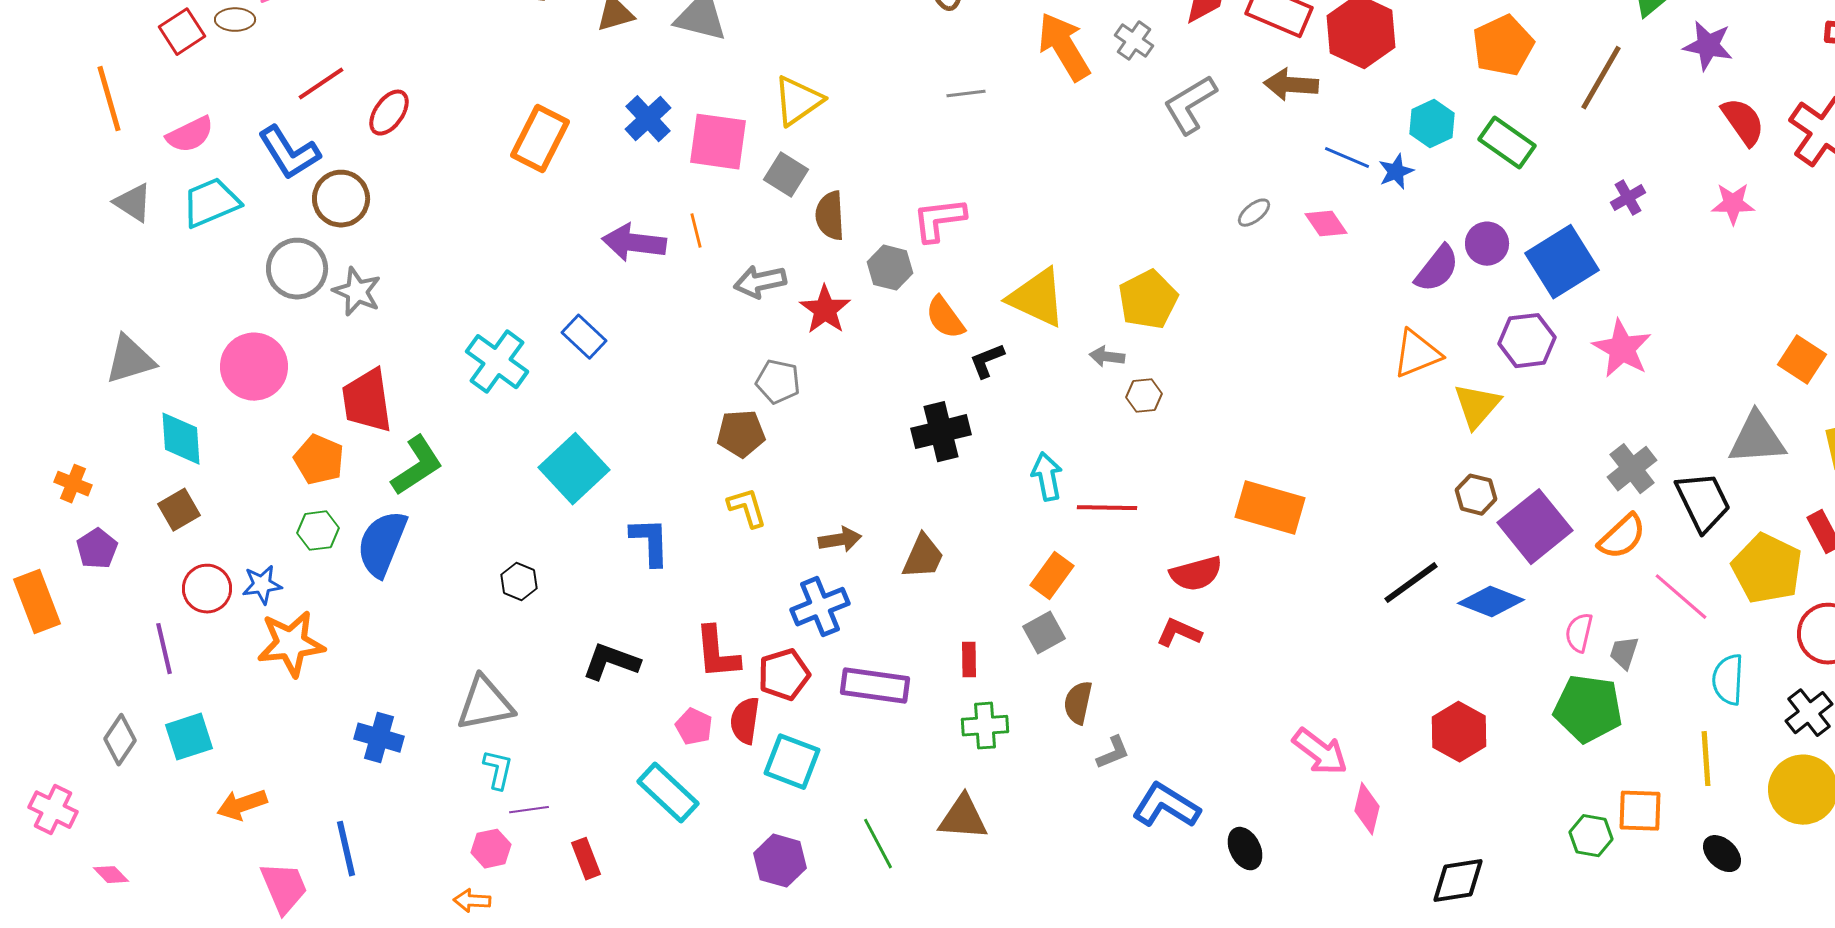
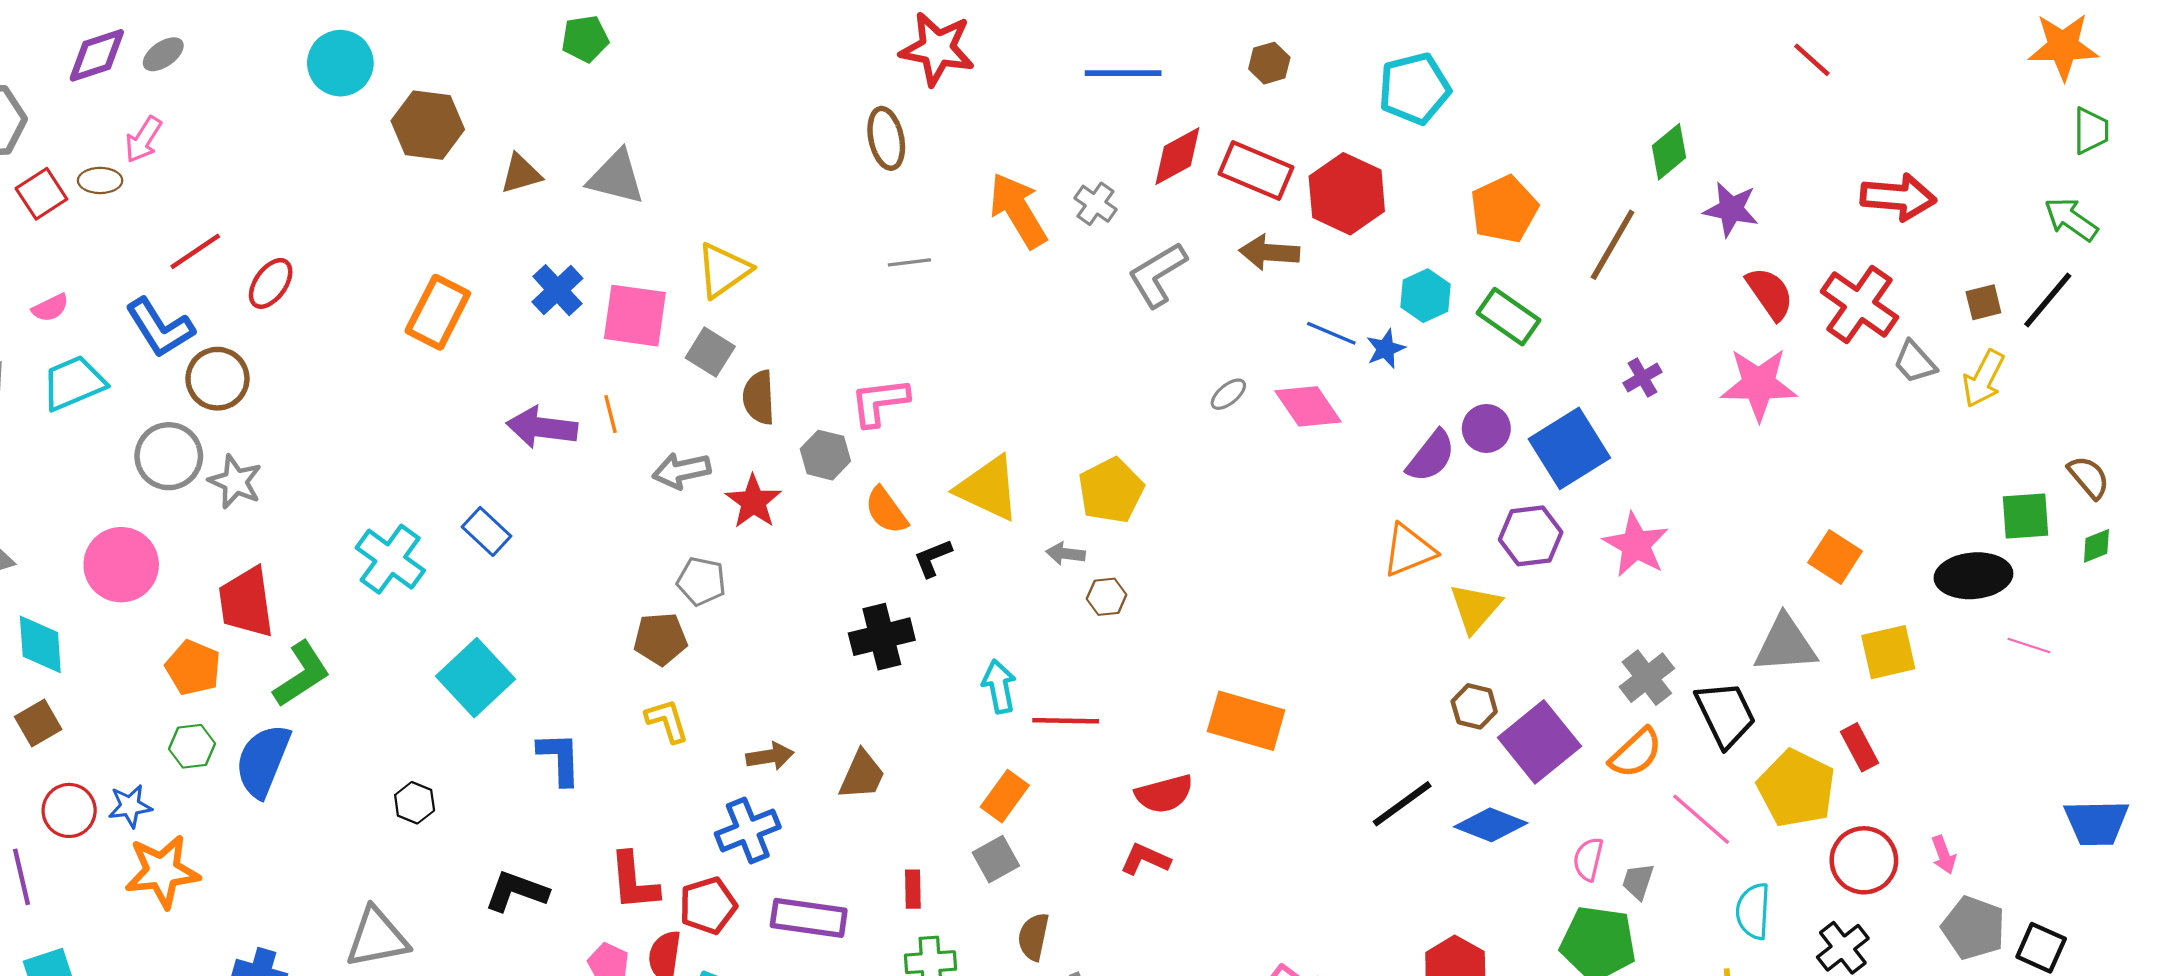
pink semicircle: (190, 135) -> (50, 308), size x0.7
pink star: (1733, 204) -> (1759, 384), size x1.6
pink diamond: (1326, 224) -> (1308, 406), size x1.4

